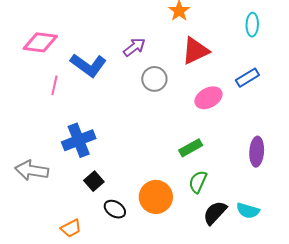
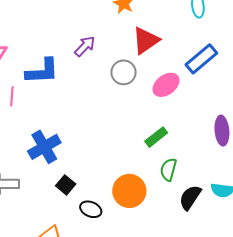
blue L-shape: (88, 65) -> (42, 71), turned -30
blue rectangle: (247, 78) -> (201, 59), size x1.4
gray circle: (154, 79) -> (124, 72), moved

